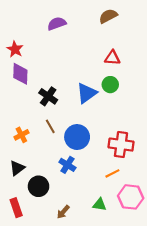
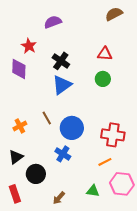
brown semicircle: (108, 16) -> (114, 14), moved
red star: (15, 49) -> (29, 46), moved
blue triangle: (87, 93) -> (62, 85), moved
black cross: (48, 96) -> (61, 61), moved

